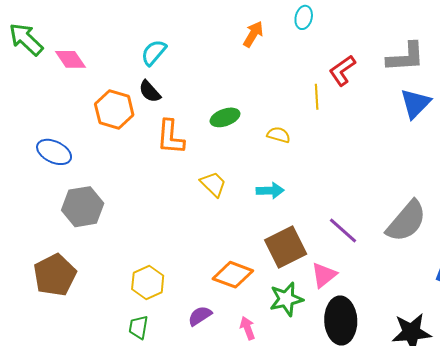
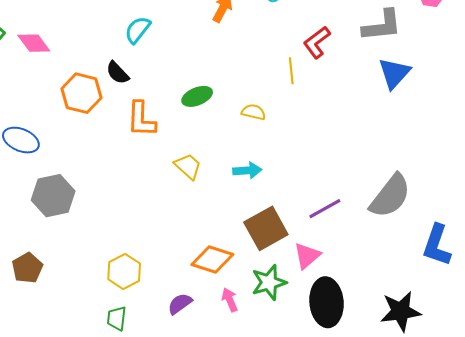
cyan semicircle: (154, 53) -> (138, 30), moved
purple line: (343, 231) -> (325, 209), turned -68
brown pentagon: (55, 275) -> (27, 268), size x0.7
pink arrow: (248, 328) -> (230, 300), moved

